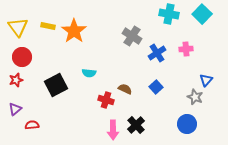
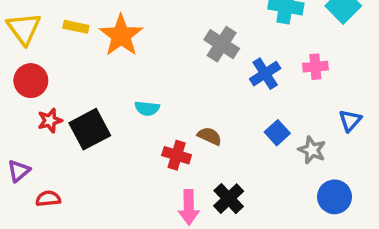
red star: (16, 80) -> (50, 120), moved
blue square: (156, 87) -> (277, 133), moved
gray star: (195, 97) -> (312, 150), moved
blue circle: (187, 124) -> (335, 197), moved

